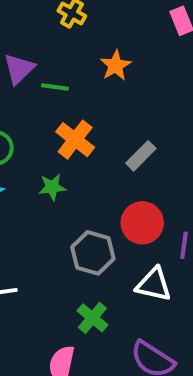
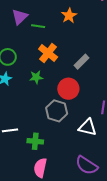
red circle: (142, 223) -> (68, 89), moved
green cross: (92, 318) -> (35, 141), moved, turned -35

